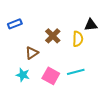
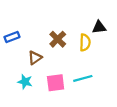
blue rectangle: (15, 24) -> (12, 37), moved
pink square: (51, 76) -> (56, 83), turned -36

